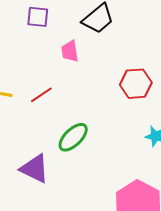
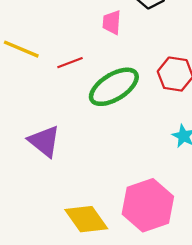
green ellipse: (73, 137) -> (114, 87), moved, size x1.4

